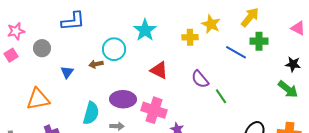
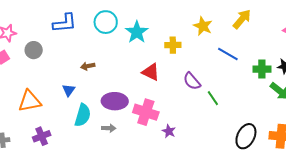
yellow cross: (190, 37) -> (173, 45), moved
green cross: (259, 41) -> (262, 69), moved
cyan circle: (114, 49) -> (106, 22), moved
blue triangle: (67, 72) -> (69, 90), moved

